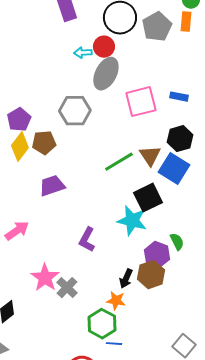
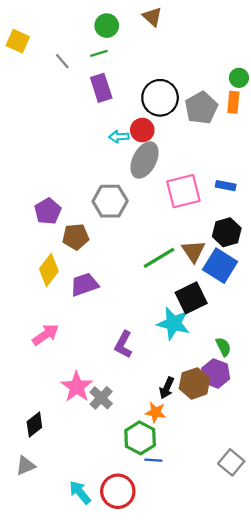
yellow diamond: (20, 147) -> (49, 270), moved
purple hexagon: (157, 255) -> (216, 373), moved

